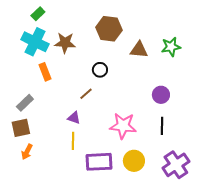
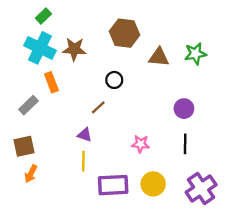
gray rectangle: (25, 103) -> (29, 105), moved
pink star: (123, 126) -> (141, 144), size x0.6

